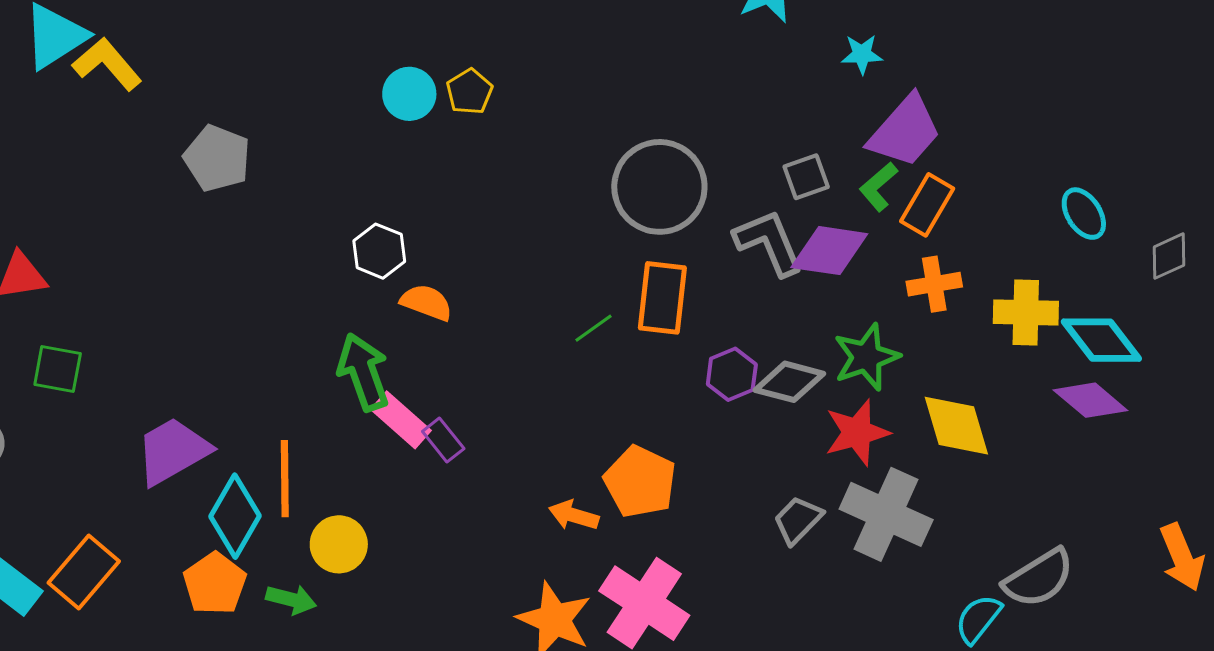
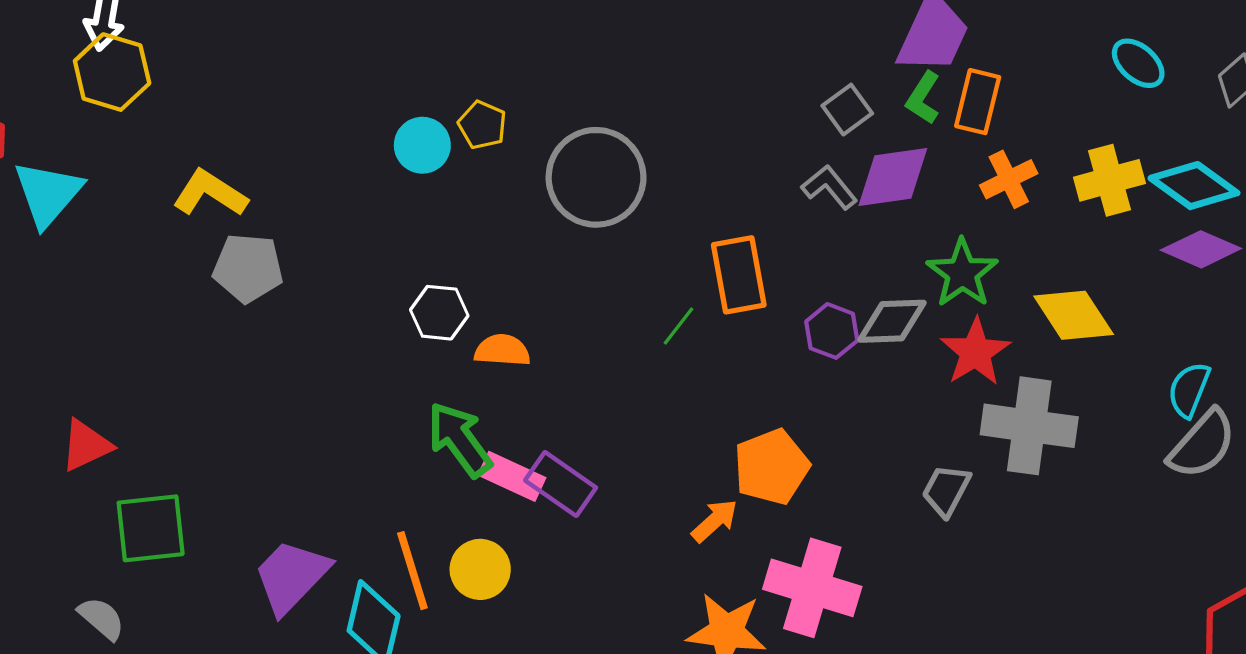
yellow L-shape: (107, 64) -> (210, 193), moved
gray circle: (659, 187) -> (596, 177), moved
gray L-shape: (769, 243) -> (829, 187), size x0.7
green square: (58, 369) -> (151, 528), size x1.4
purple rectangle: (443, 440) -> (561, 484), size x1.5
orange pentagon: (640, 482) -> (771, 467), turned -30
orange arrow: (574, 515) -> (715, 521), turned 138
gray trapezoid: (798, 520) -> (946, 490), moved
yellow circle: (339, 544) -> (480, 569), moved
cyan semicircle: (978, 619) -> (1189, 390), moved

